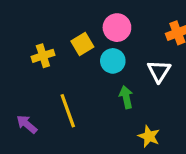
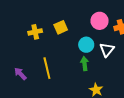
pink circle: (117, 28) -> (100, 21), moved
cyan circle: (113, 61) -> (86, 45), moved

